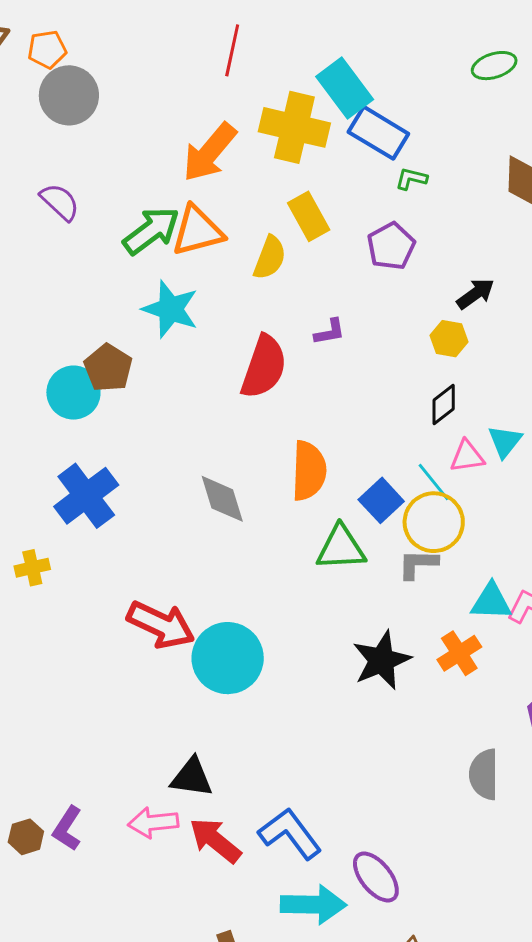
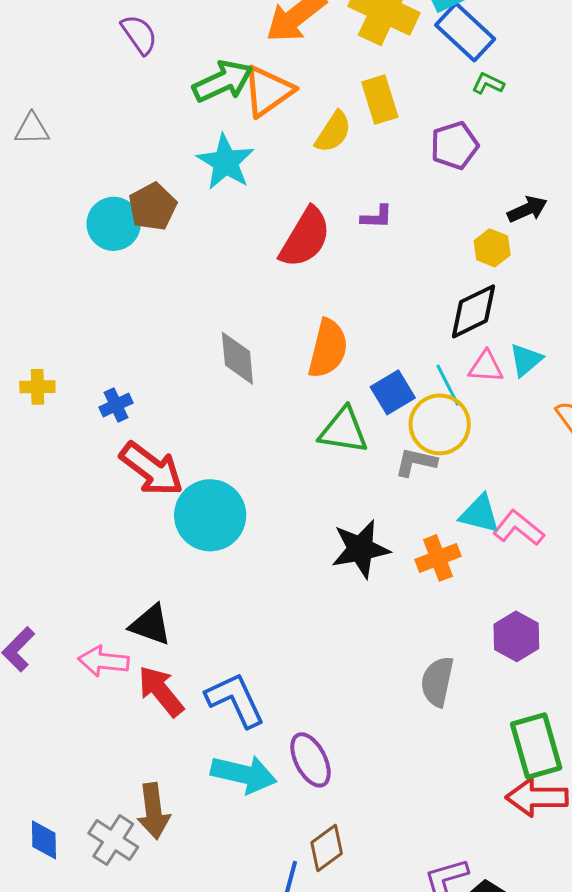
orange triangle: (198, 231) -> (268, 91), turned -32
black diamond: (444, 405) -> (474, 311), size x1.5
blue cross: (86, 496) -> (116, 405), moved, size x0.5

